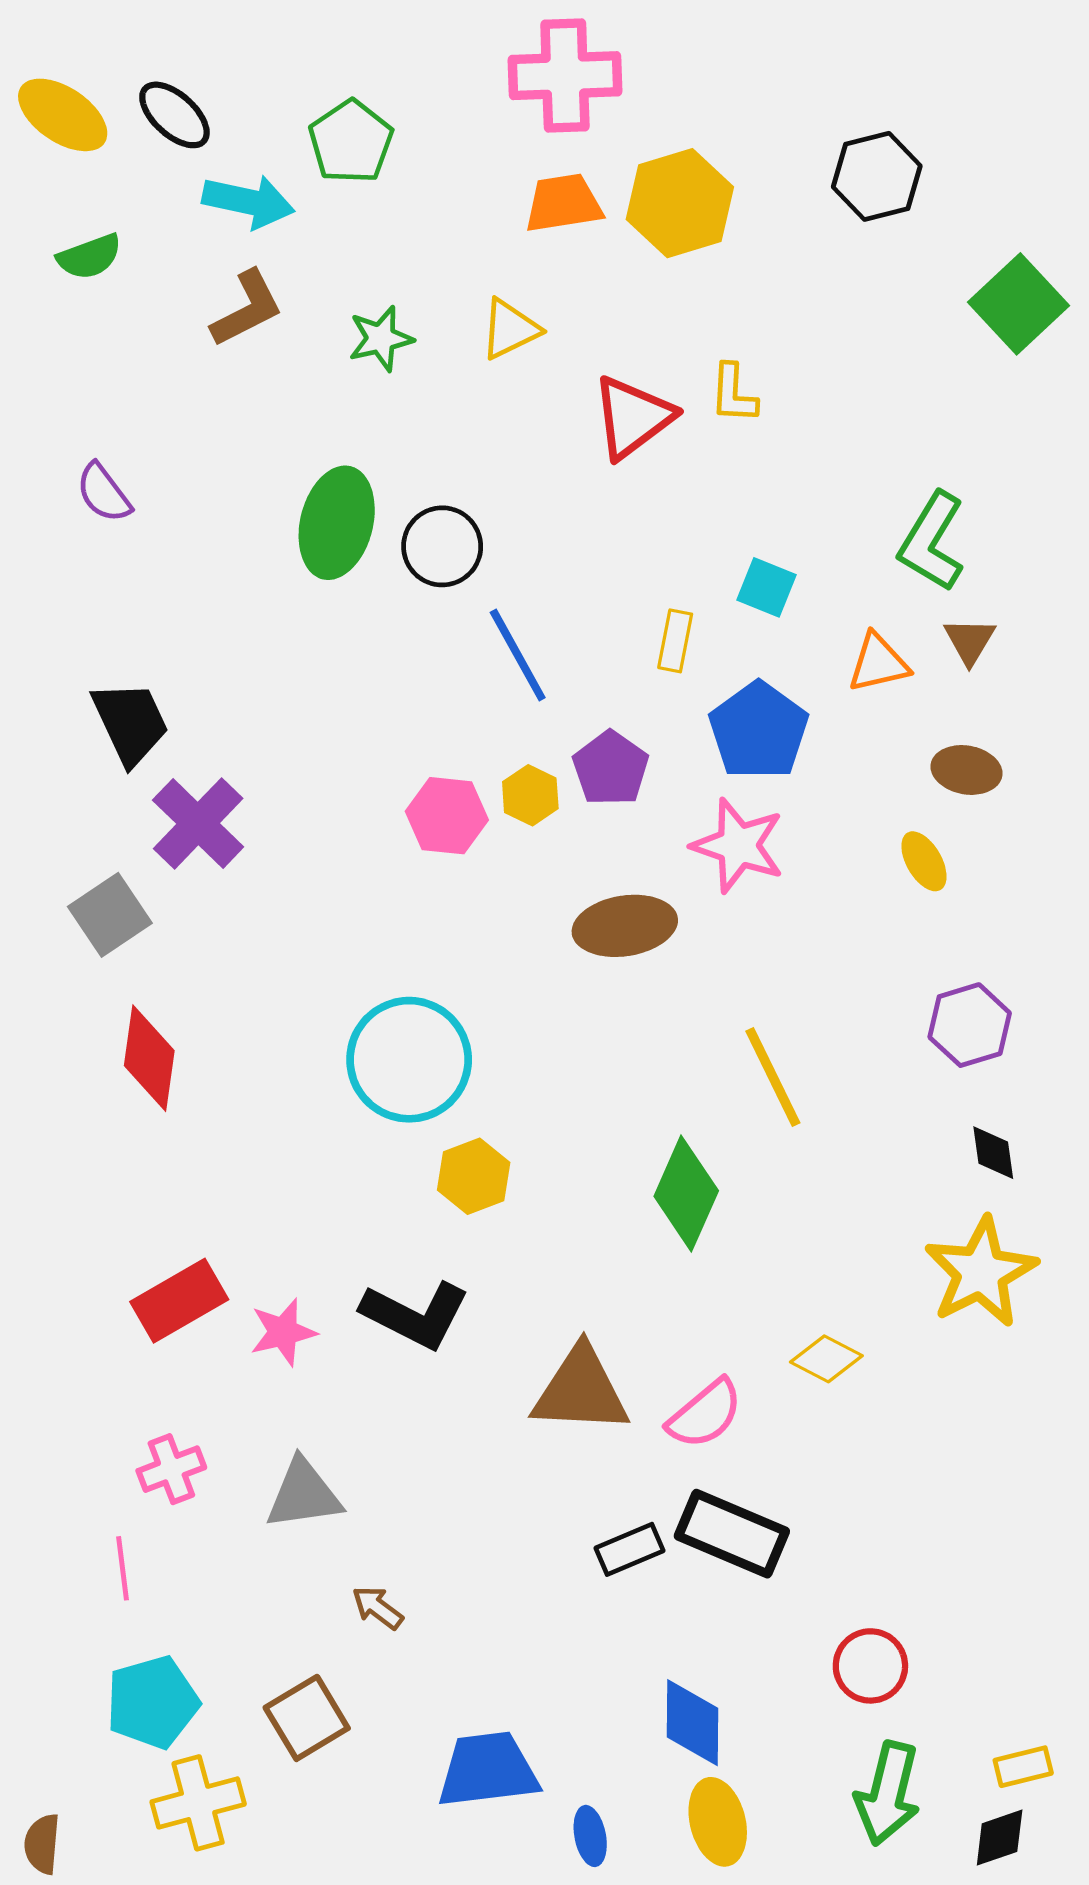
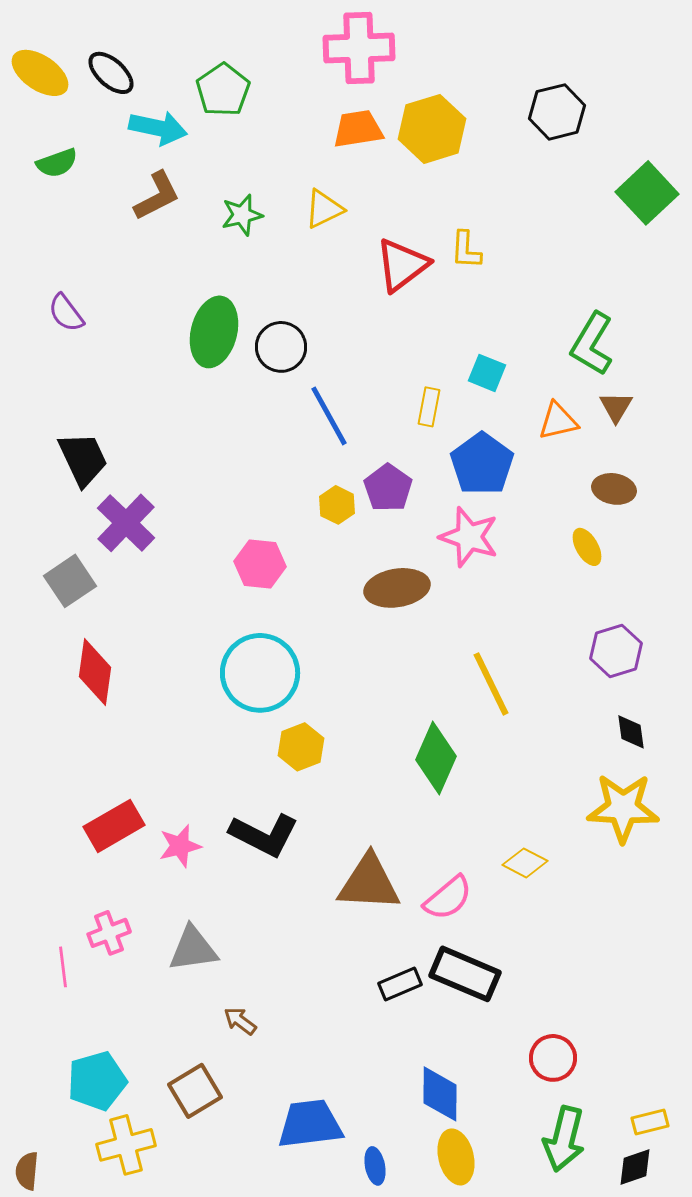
pink hexagon: (447, 816) -> (260, 564), moved
yellow star: (981, 1272) -> (623, 808), turned 30
pink line: (123, 1568) -> (63, 967), moved

